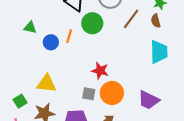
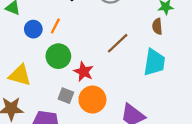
brown line: (131, 19) -> (118, 43), moved
green circle: (92, 23) -> (58, 56), moved

